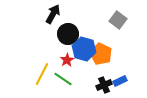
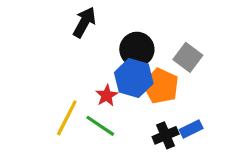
gray square: (118, 20) -> (188, 57), moved
black circle: (68, 34) -> (137, 49), moved

